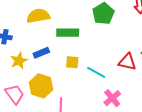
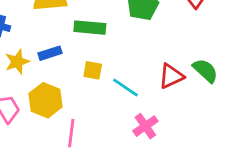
red triangle: (127, 62) -> (171, 76), turned -42

